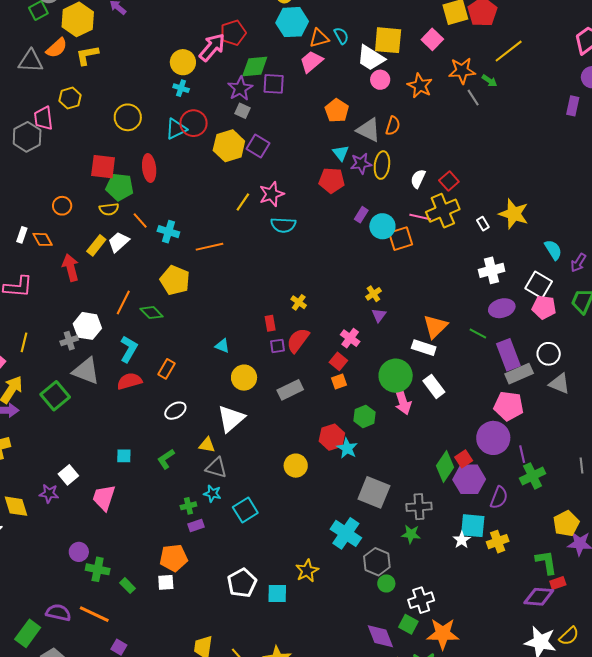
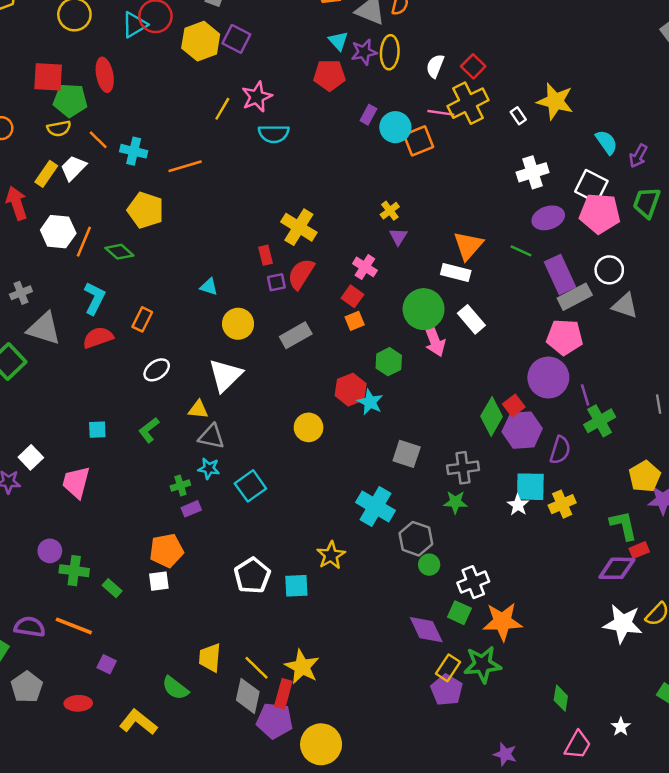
yellow cross: (299, 302) -> (299, 227), size x1.8
pink pentagon: (544, 307) -> (600, 213), size x1.4
white hexagon: (87, 326) -> (58, 232), moved
gray square: (374, 492) -> (407, 454), size x0.7

